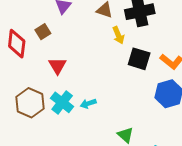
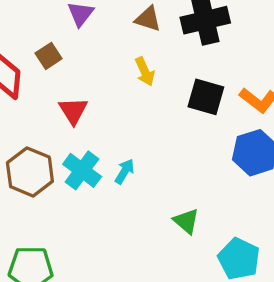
yellow arrow: (118, 35) -> (145, 71), moved
cyan arrow: (88, 104) -> (125, 171), turned 140

